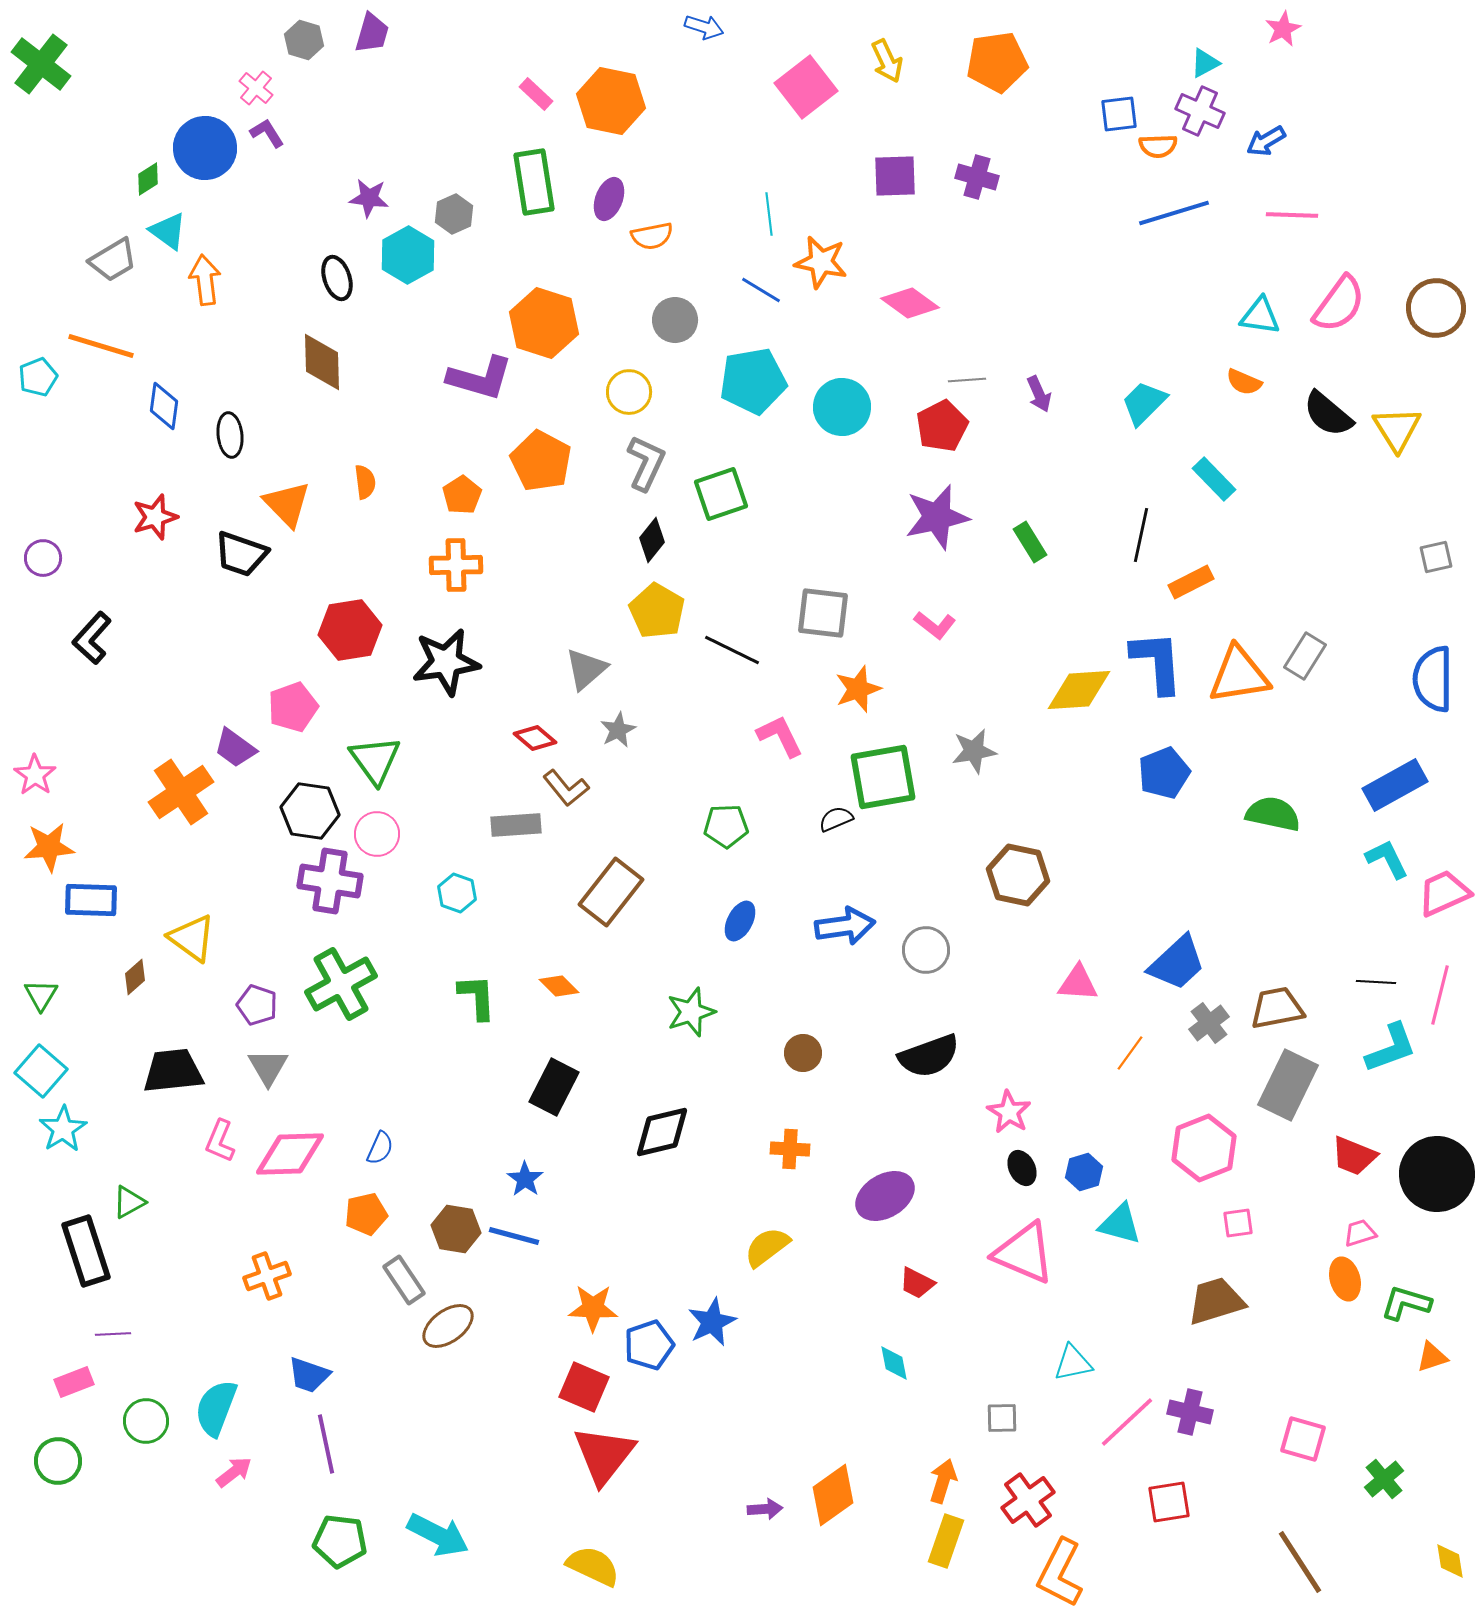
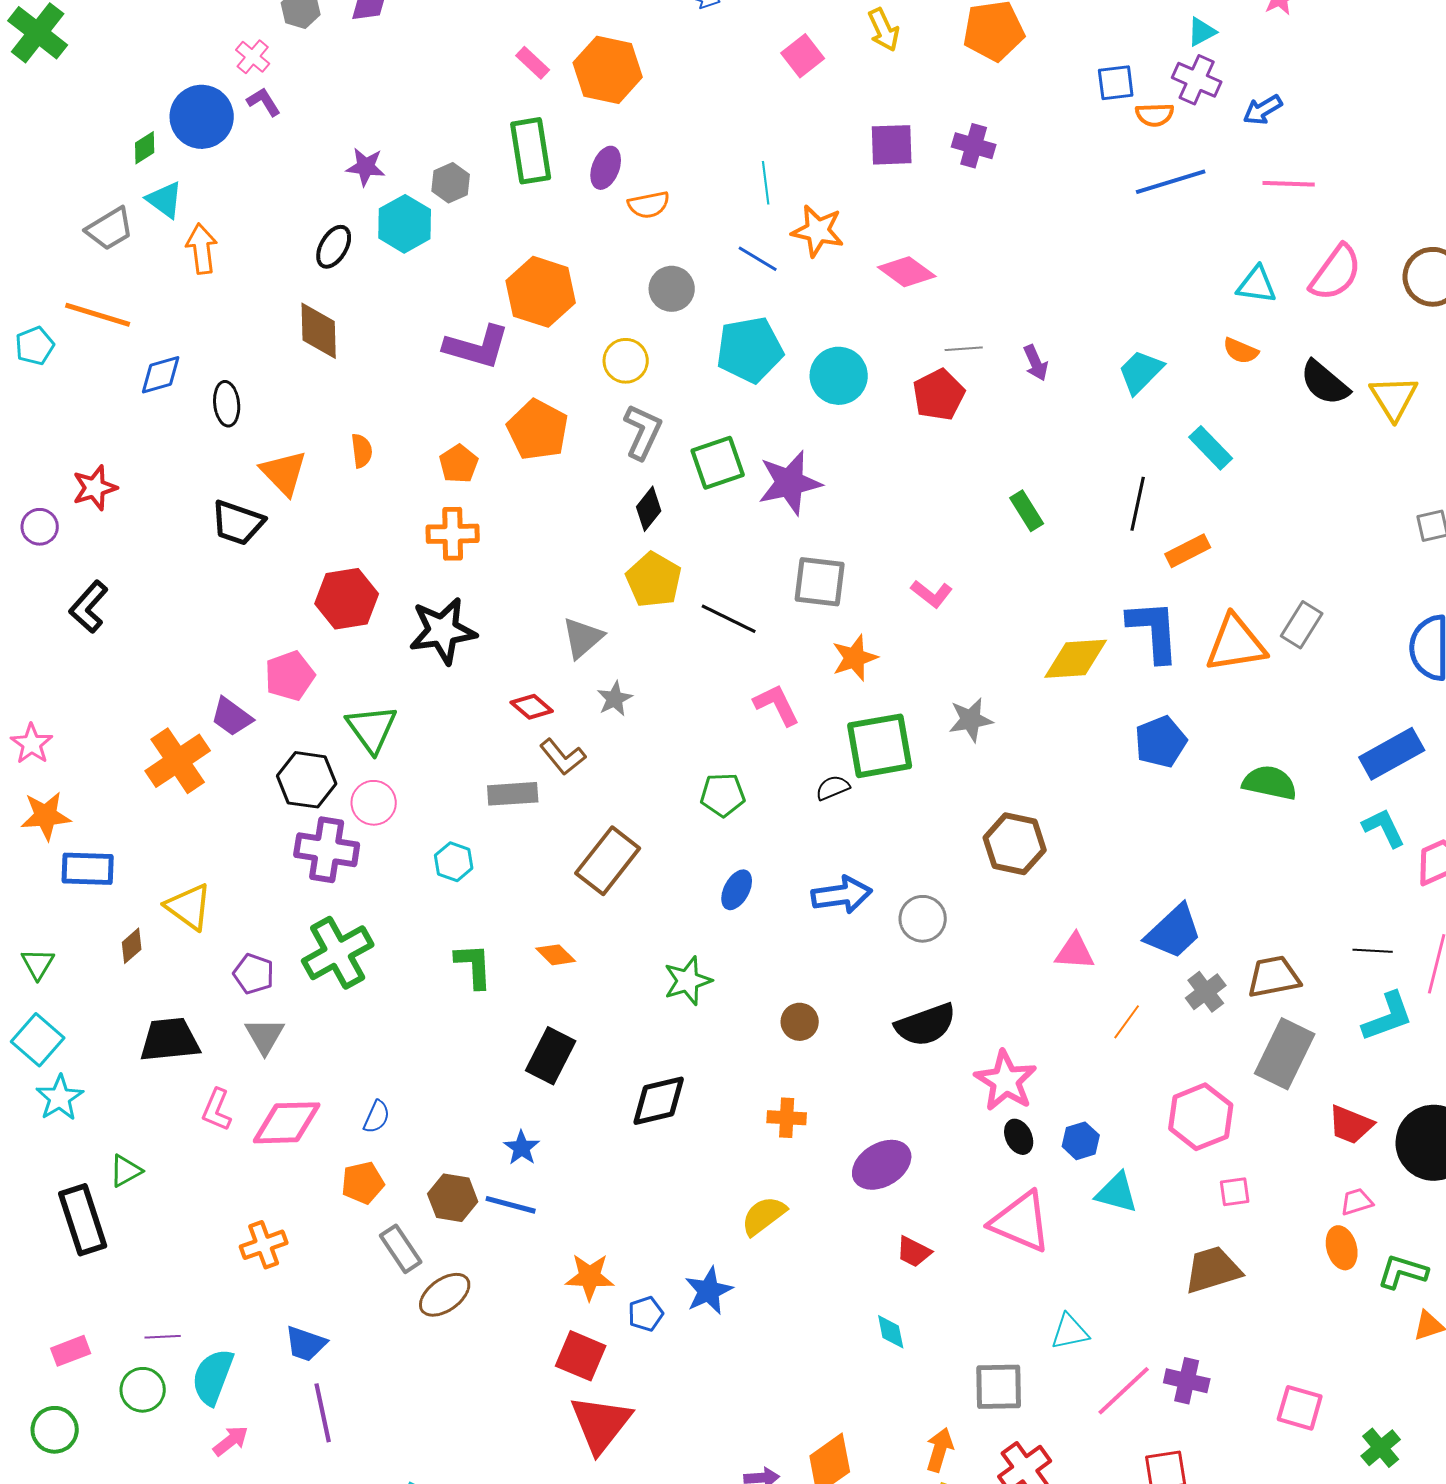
pink square: (806, 87) -> (803, 56), size x0.7
black ellipse: (337, 278) -> (334, 247), turned 48
blue diamond: (164, 406) -> (161, 375), turned 66
red star: (155, 517) -> (95, 488), moved
purple star: (937, 517) -> (790, 483), moved
pink star: (1009, 1112) -> (1006, 1081), size x1.4
purple line: (113, 1334) -> (163, 1337), moved
blue pentagon: (649, 1345) -> (646, 1314), size x0.7
gray square: (1002, 1418) -> (999, 1387), size x1.6

